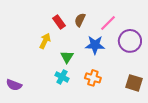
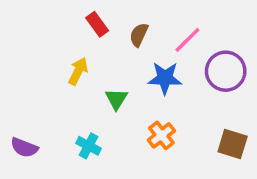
red rectangle: (59, 22) -> (97, 24), moved
cyan cross: (62, 77) -> (89, 146), moved
orange cross: (93, 78) -> (161, 135), turned 35

